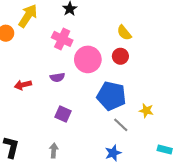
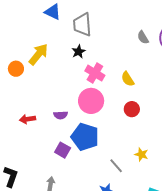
pink cross: (62, 39) -> (95, 73), moved
red circle: (120, 56) -> (132, 109), moved
blue pentagon: (111, 96) -> (85, 137), moved

